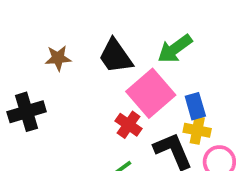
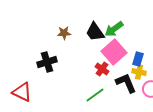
green arrow: (175, 49) -> (114, 29), moved
blue rectangle: (195, 106) -> (138, 59), turned 32

